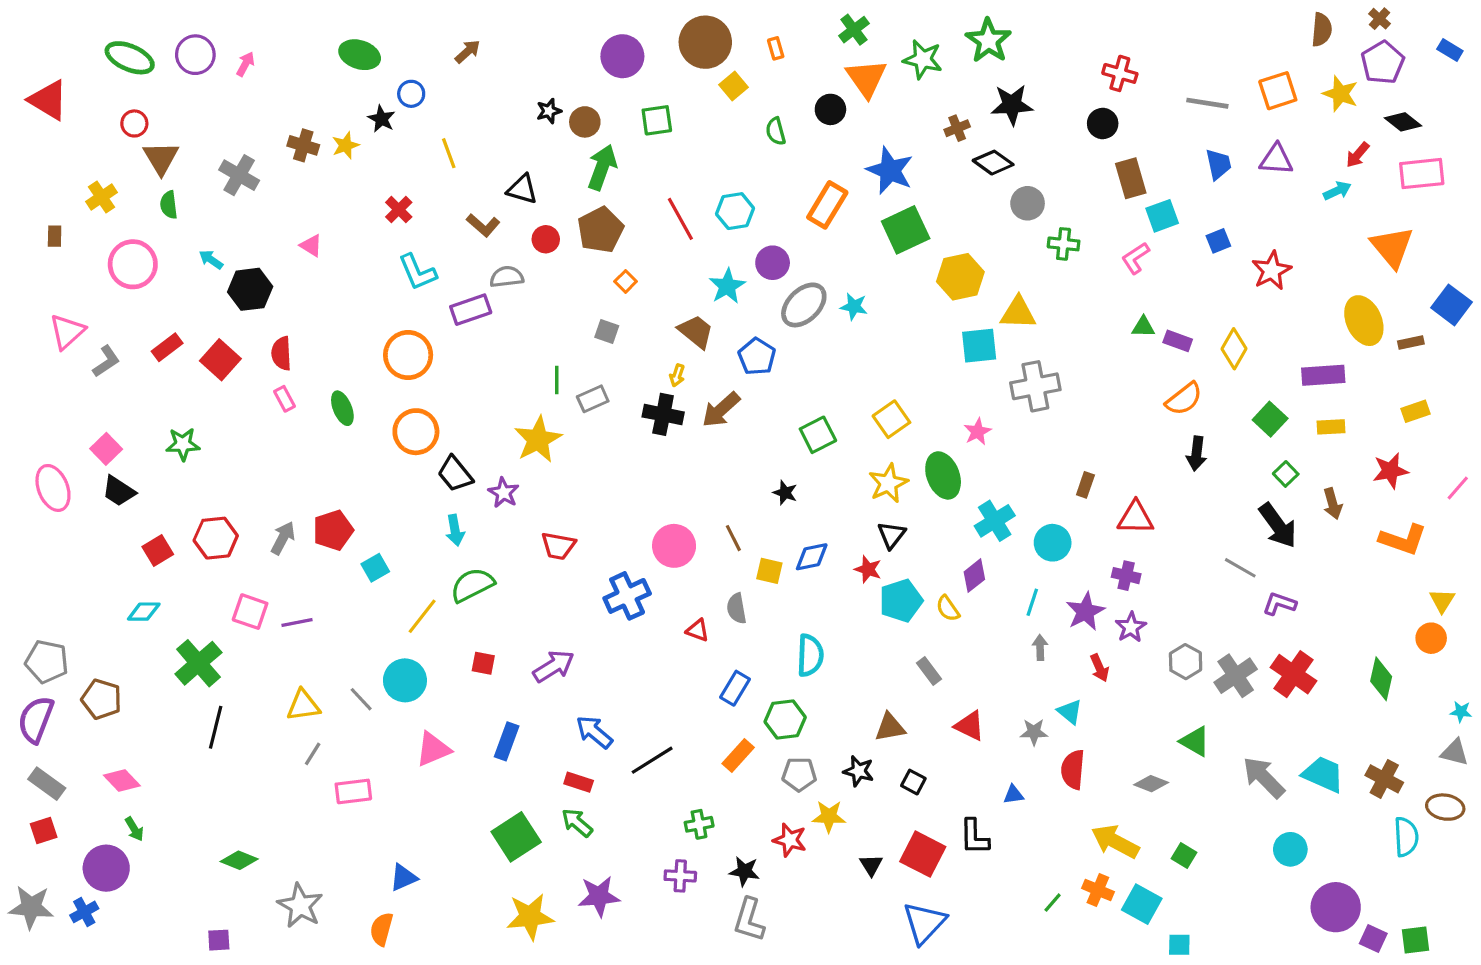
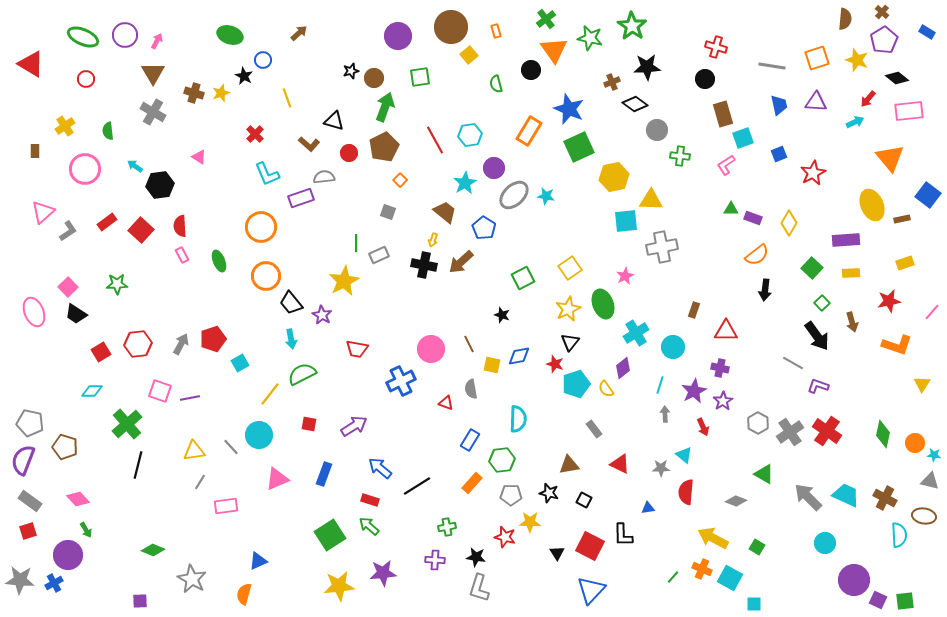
brown triangle: (161, 158) -> (153, 73), moved
orange circle: (1431, 638) -> (915, 443), moved

